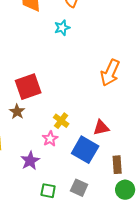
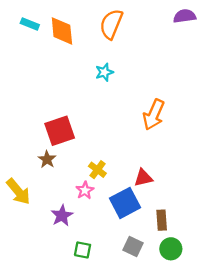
cyan star: (62, 28) -> (104, 72), moved
blue square: (85, 150) -> (125, 203), turned 32
gray square: (79, 188) -> (133, 247), moved

